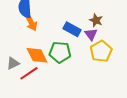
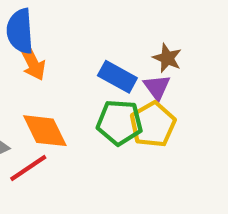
yellow pentagon: (101, 51) -> (153, 124), moved
green pentagon: (60, 52) -> (120, 122), moved

